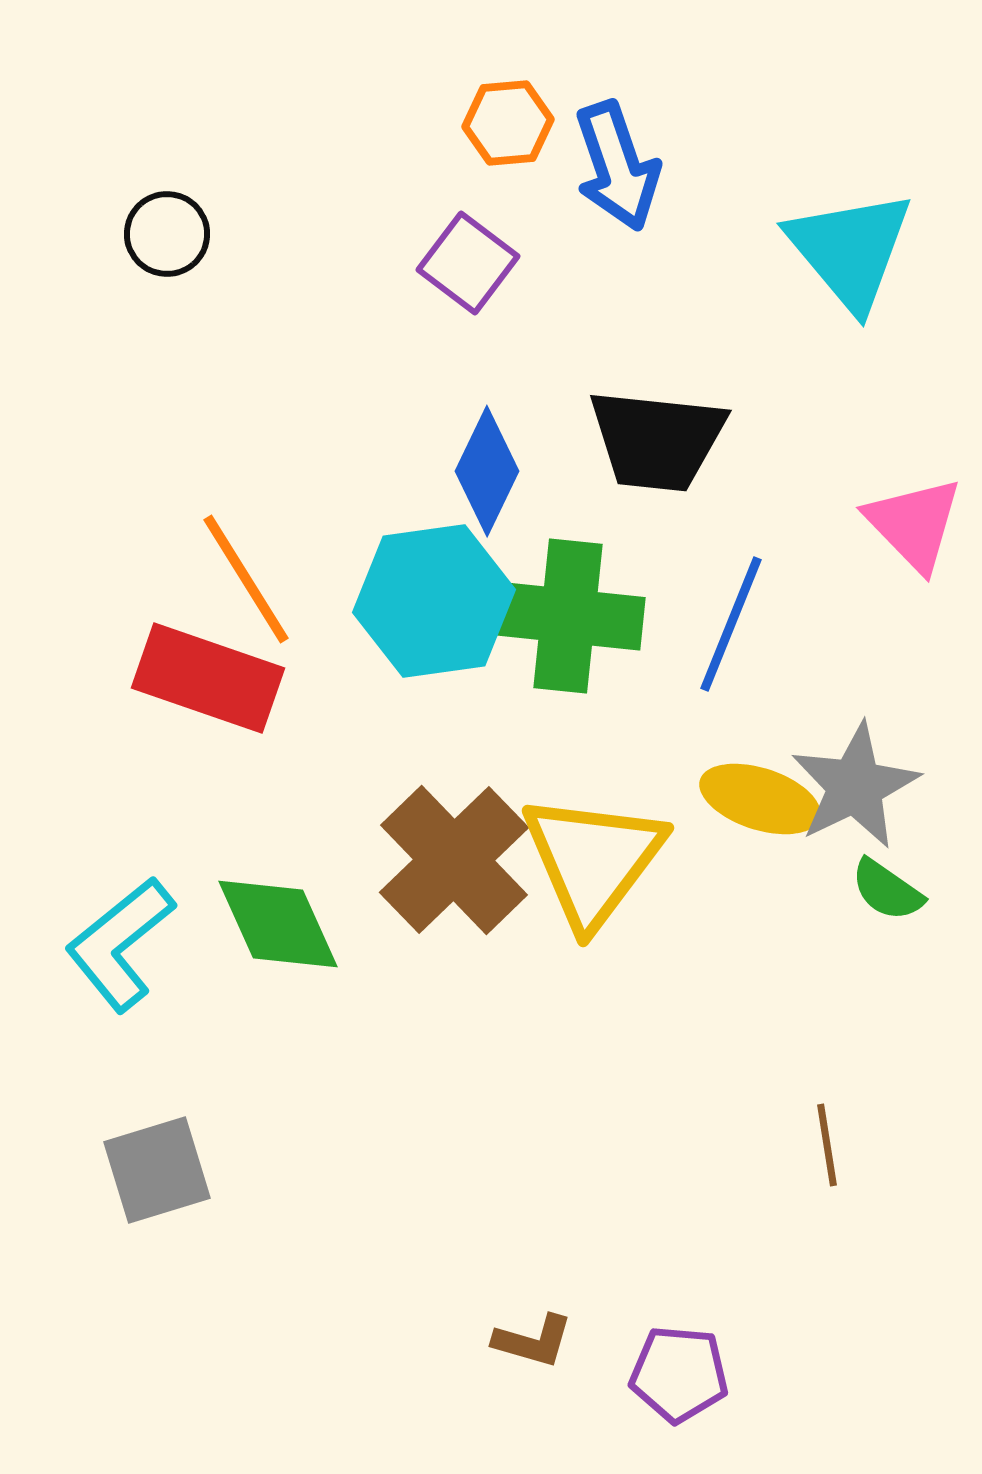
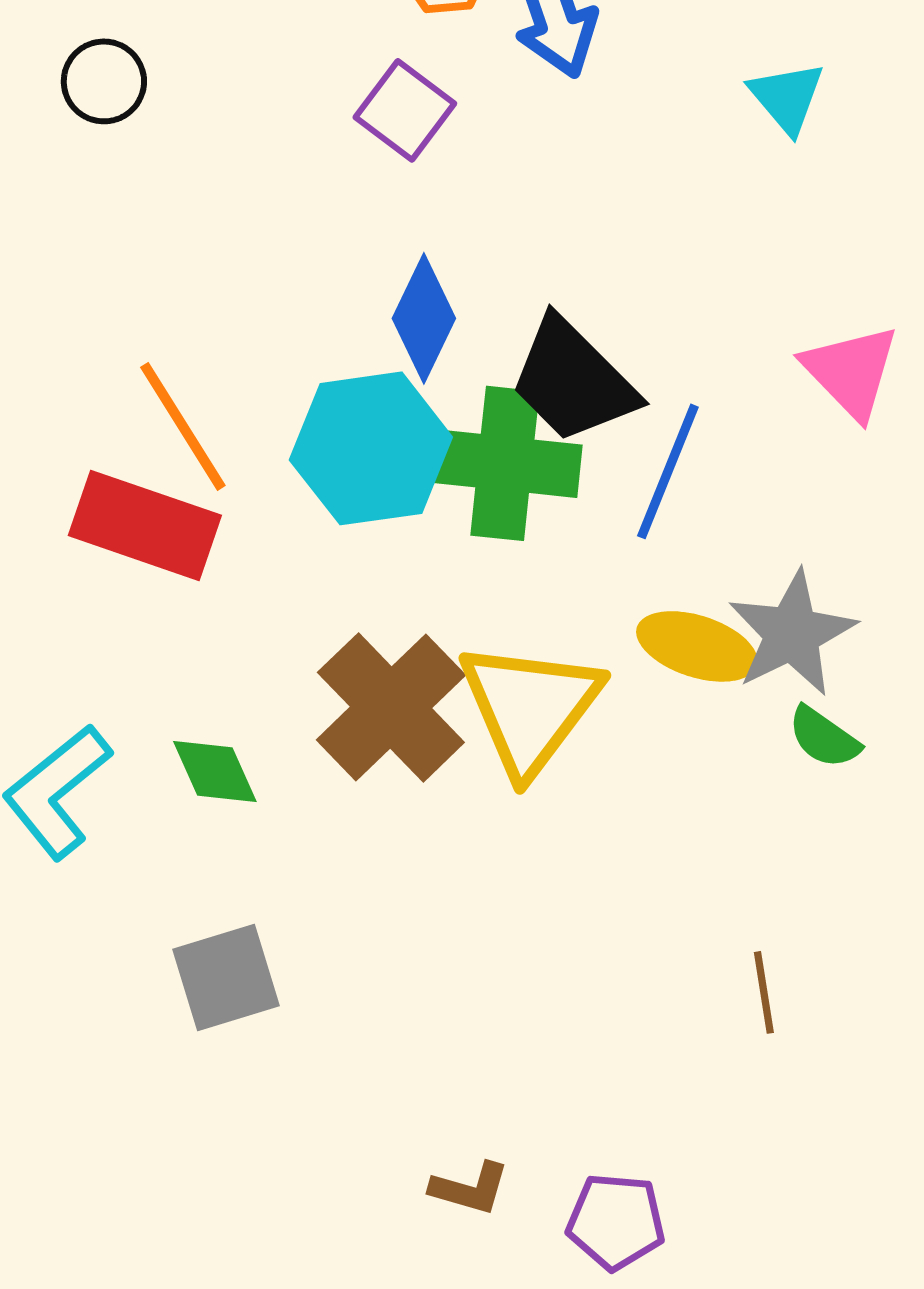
cyan triangle: (850, 250) -> (787, 97), size x0.6
black trapezoid: (657, 440) -> (573, 380), moved, turned 39
green diamond: (278, 924) -> (215, 771), size x0.7
gray square: (157, 1170) -> (226, 977), moved

